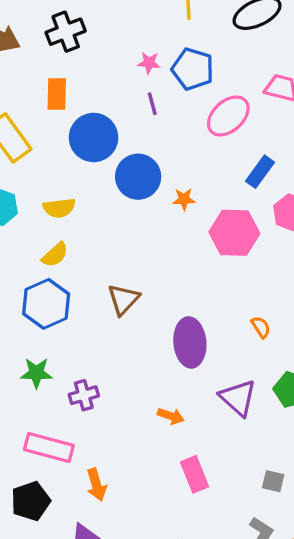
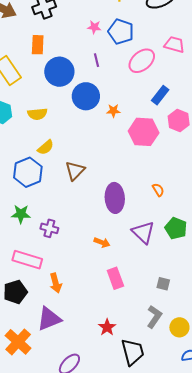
purple line: (152, 104) -> (96, 60), moved
yellow semicircle: (55, 255) -> (46, 147), moved
purple cross: (84, 395) -> (49, 228), turned 30

